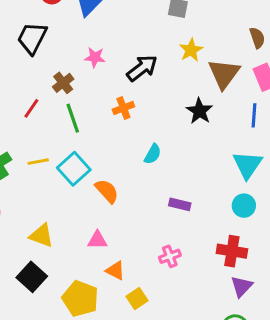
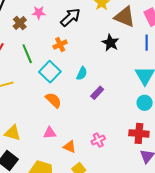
brown triangle: (224, 74) -> (125, 17), turned -40
brown cross: (63, 83) -> (20, 23), moved
cyan square: (74, 169) -> (50, 72), moved
purple rectangle: (180, 204) -> (97, 93), moved, turned -56
orange triangle: (115, 271) -> (70, 147), moved

